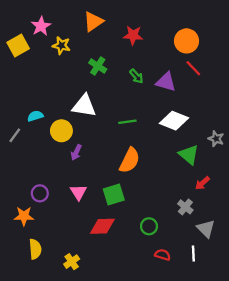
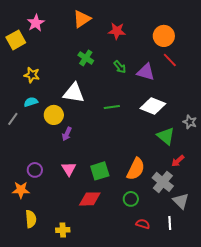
yellow star: (61, 45) -> (32, 75), moved
orange semicircle: (130, 160) -> (136, 169), moved
gray cross: (185, 207) -> (163, 182), size x1.5
yellow cross: (72, 262) -> (63, 230), turned 32

